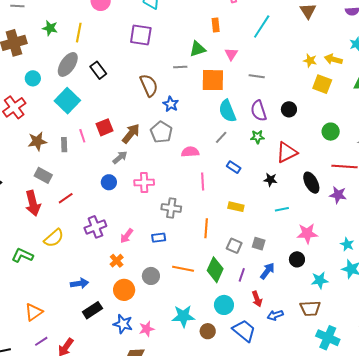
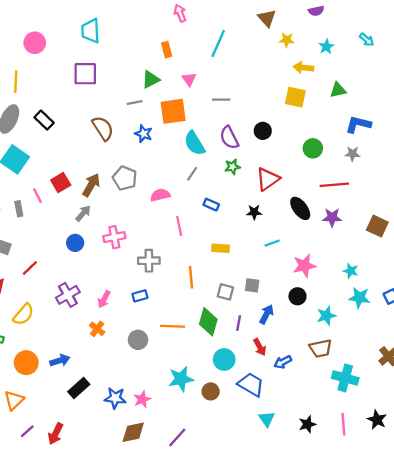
yellow star: (310, 61) -> (287, 40), moved
blue star: (171, 104) -> (144, 134), moved
orange circle: (124, 290) -> (26, 363), moved

